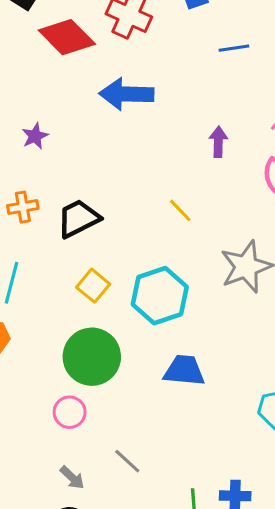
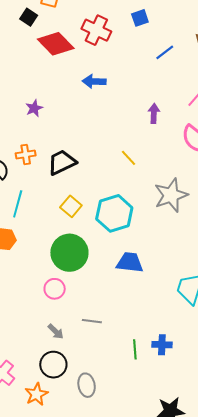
blue line: (234, 48) -> (165, 52), turned -30
blue arrow: (126, 94) -> (94, 81), size x0.7
gray line: (127, 461) -> (92, 321), turned -36

